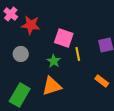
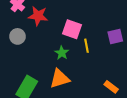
gray circle: (21, 54) -> (17, 36), moved
orange rectangle: (102, 81) -> (111, 87), moved

